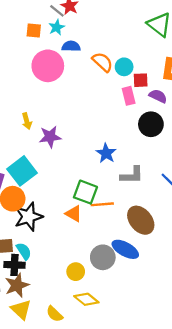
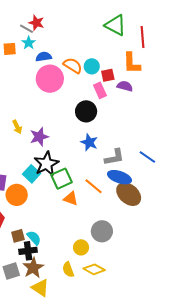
pink circle: (48, 66) -> (50, 79), moved
black circle: (151, 124) -> (86, 111), moved
cyan square: (22, 171) -> (31, 174), moved, size x0.7
green square: (85, 192) -> (62, 179), moved, turned -35
orange line: (102, 204) -> (94, 186), turned 54
black star: (28, 217) -> (46, 164), moved
blue ellipse: (125, 249) -> (120, 177), moved
yellow semicircle: (54, 314) -> (68, 270), moved, turned 35

